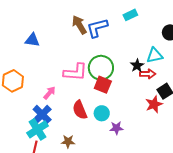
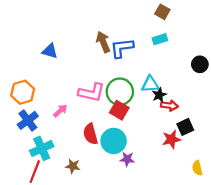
cyan triangle: (155, 55) -> (150, 84), moved
cyan circle: (102, 113) -> (114, 141), size x1.5
blue cross: (42, 114) -> (28, 120), moved

